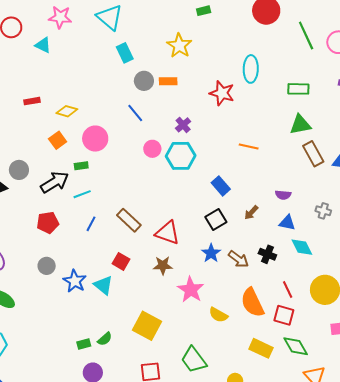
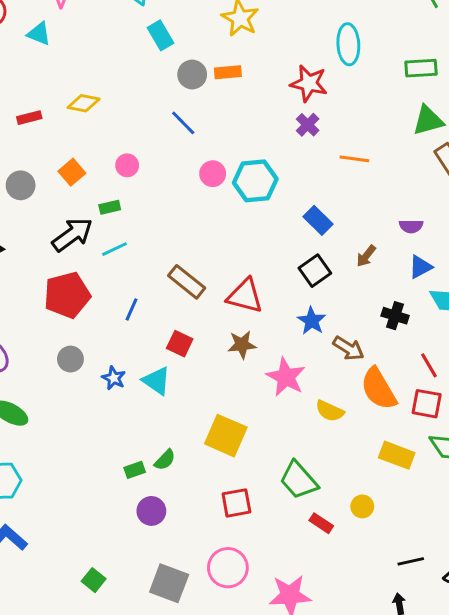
yellow diamond: (67, 111) -> (84, 103), moved
purple cross: (183, 125) -> (308, 125), moved
pink circle: (95, 139) -> (127, 165), size x0.6
gray circle: (19, 170) -> (21, 185), moved
red pentagon: (48, 223) -> (67, 295), size x1.4
blue triangle: (287, 223) -> (420, 267), turned -36
blue line: (91, 224) -> (131, 309), moved
brown arrow: (238, 259) -> (348, 348), moved
blue star: (75, 281) -> (114, 378), size x0.7

